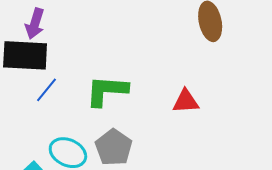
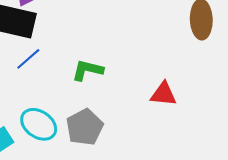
green L-shape: (107, 91) -> (87, 70), size x0.7

